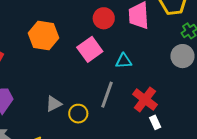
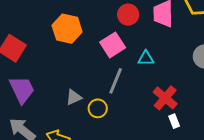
gray line: (107, 95) -> (116, 81), moved

